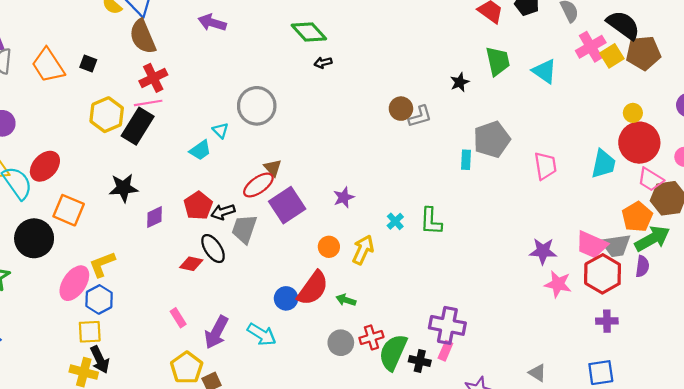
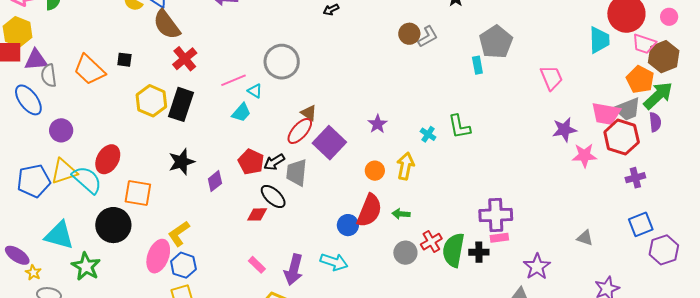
pink line: (148, 103) -> (234, 80), moved
pink trapezoid: (545, 166) -> (551, 78), moved
pink rectangle: (445, 351) -> (499, 238), turned 72

